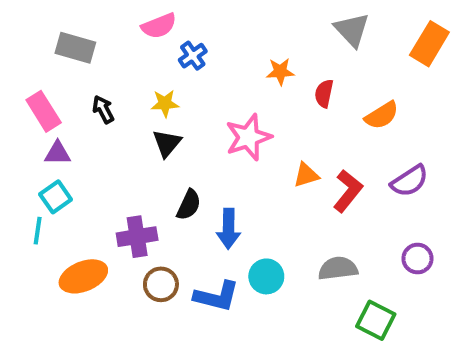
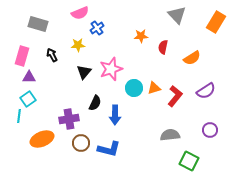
yellow star: (165, 103) -> (78, 45), moved
pink rectangle: (44, 111) -> (22, 56), turned 48
pink star: (248, 137) -> (111, 69), moved
cyan circle: (266, 276) -> (134, 88), moved

